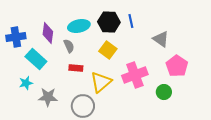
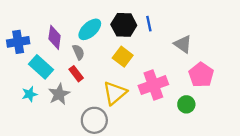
cyan ellipse: (79, 26) -> (90, 29), turned -30
red rectangle: (76, 68) -> (76, 74), moved, turned 48
gray star: (48, 97) -> (59, 94), moved, turned -30

